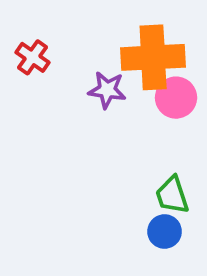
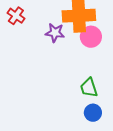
blue circle: (165, 231) -> (93, 113), moved

